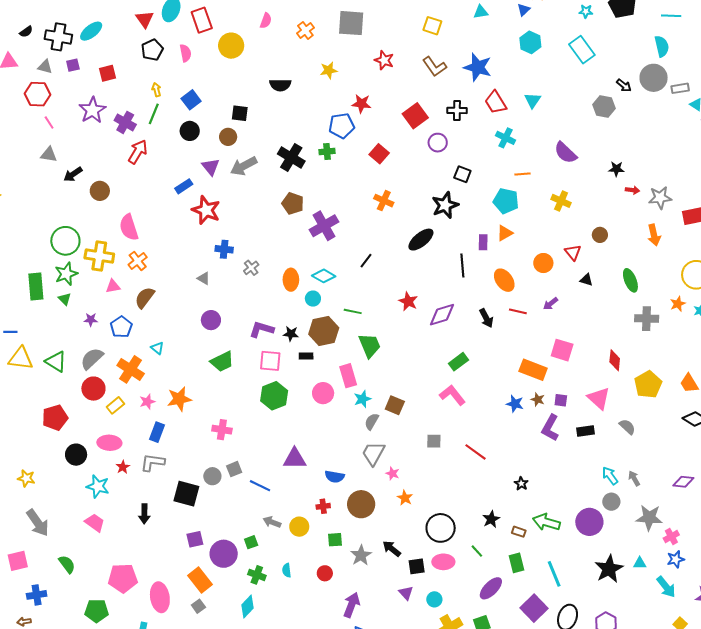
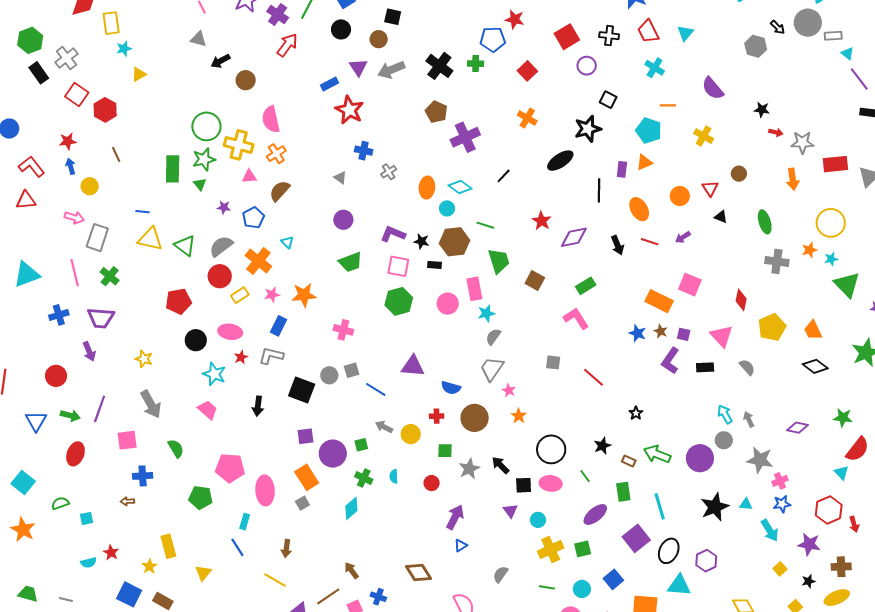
brown square: (395, 405) -> (535, 281), moved

